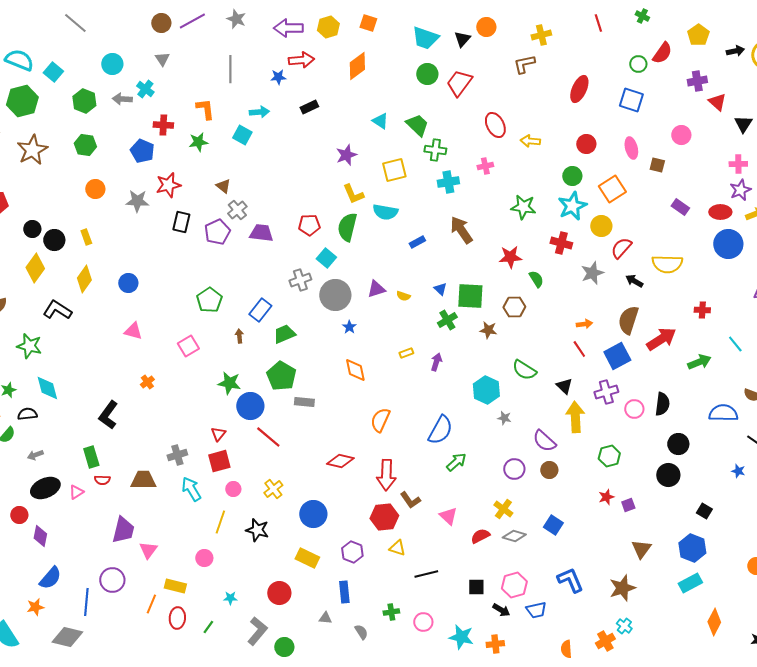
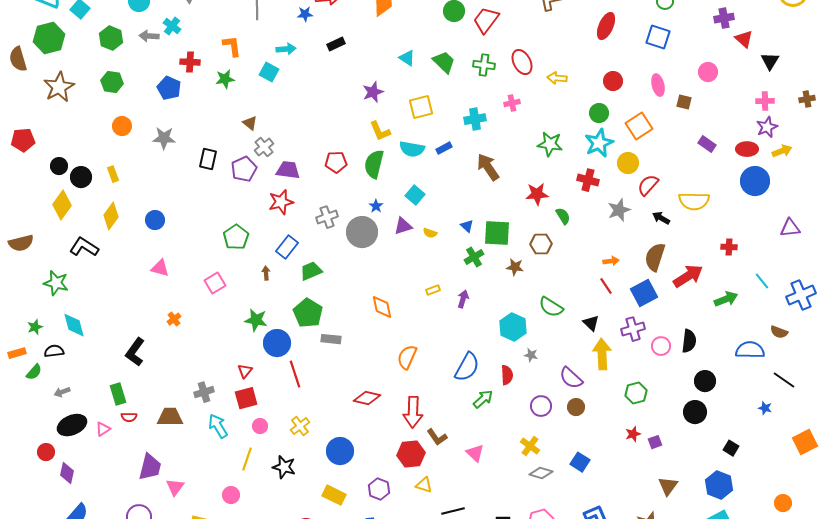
green cross: (435, 150) -> (484, 65), moved
red star: (168, 185) -> (281, 202), moved
blue rectangle: (417, 242) -> (444, 148), moved
cyan square: (326, 258) -> (415, 195), moved
blue star: (349, 327) -> (376, 206), moved
red line: (268, 437) -> (295, 374), turned 32
red semicircle: (480, 536) -> (507, 375), moved, turned 114

